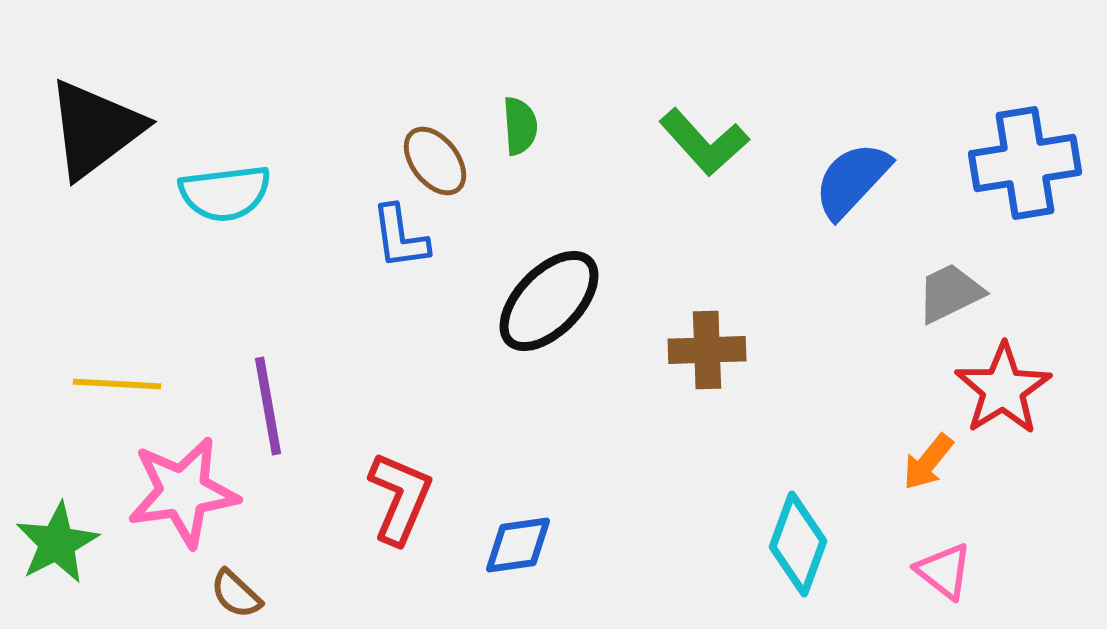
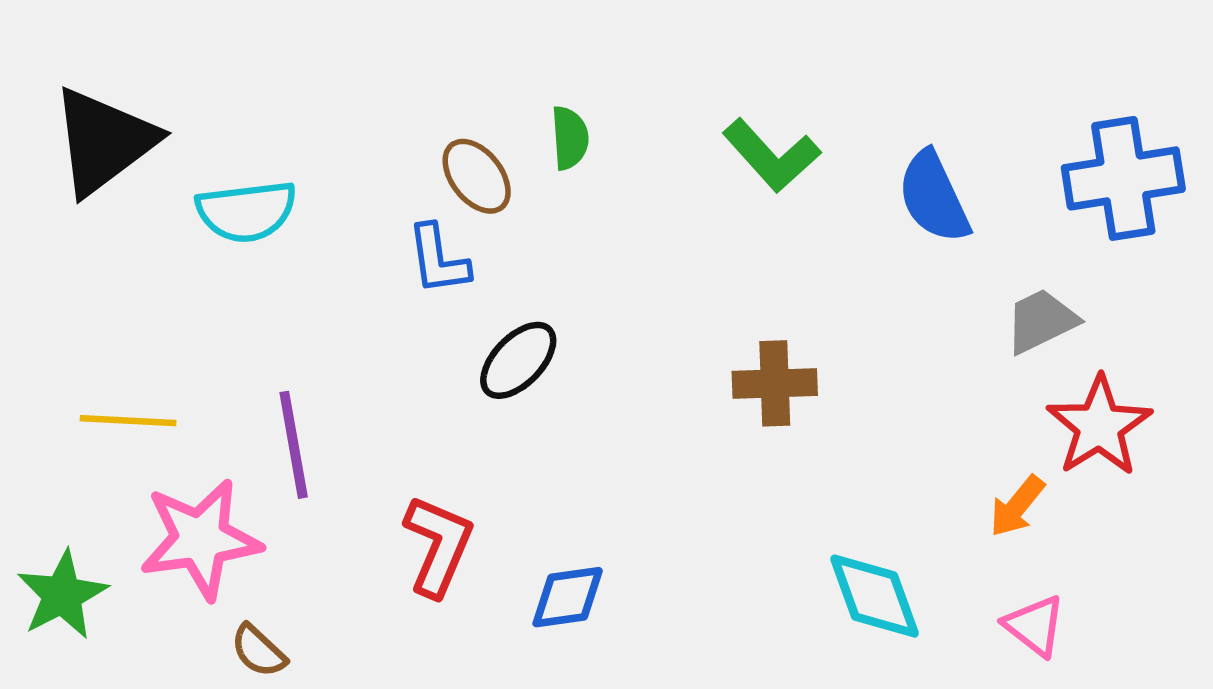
blue semicircle: (852, 180) -> (934, 197), turned -68
black ellipse: (549, 301) -> (518, 360), moved, size x0.7
cyan diamond: (798, 544) -> (874, 596), turned -40

